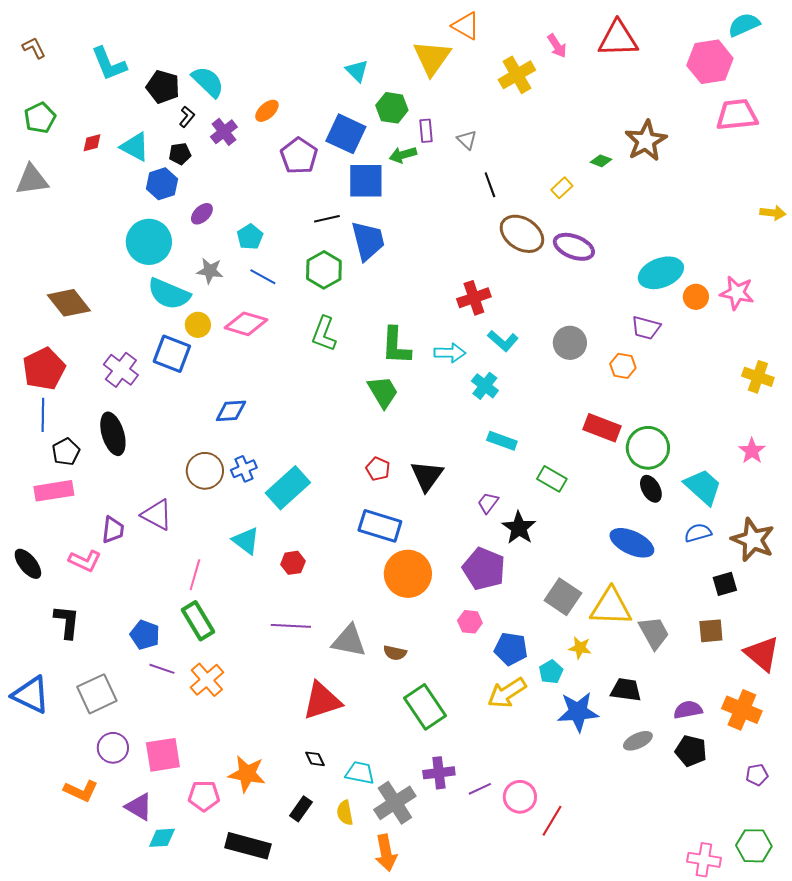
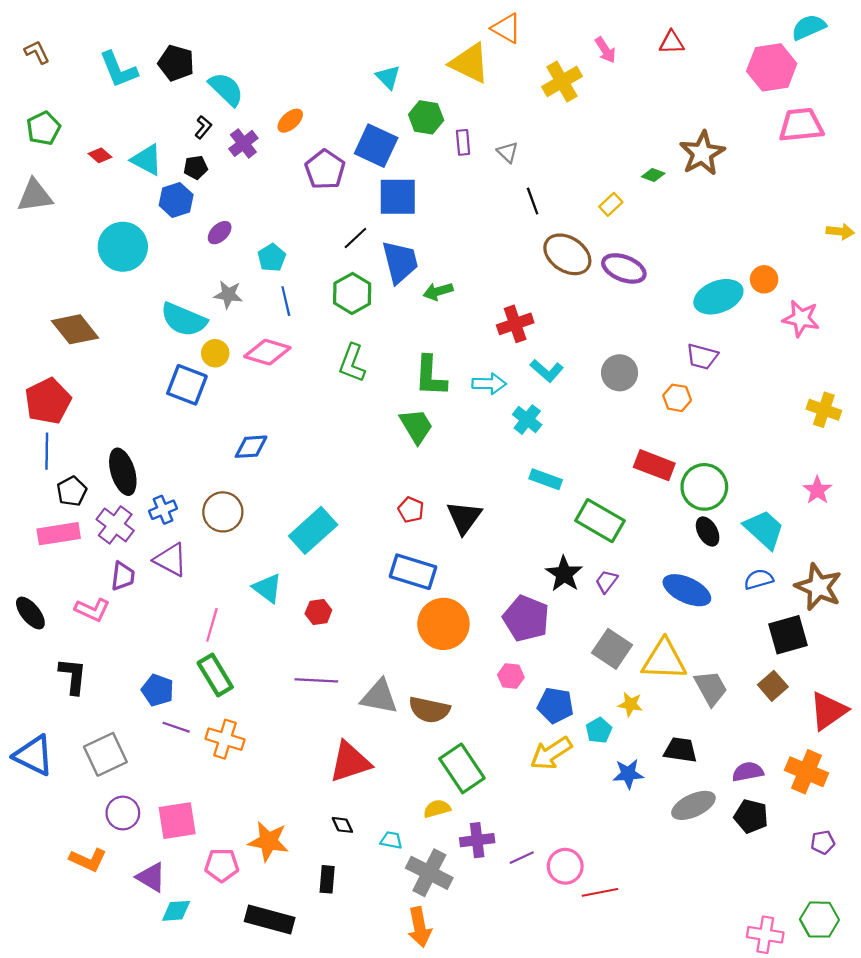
red triangle: (618, 39) -> (672, 42), size x0.6
yellow triangle: (432, 58) -> (470, 63), turned -39
black pentagon: (163, 87) -> (176, 63), moved
red diamond: (92, 143) -> (100, 155), turned 55
green arrow: (403, 155) -> (438, 291), moved
black line: (327, 219) -> (355, 238), turned -30
cyan circle: (149, 242) -> (123, 247), moved
blue line: (263, 277) -> (286, 301), turned 48
orange circle: (696, 297) -> (764, 279), moved
purple cross: (121, 370) -> (115, 525), moved
blue cross: (244, 469) -> (163, 510), moved
green rectangle: (552, 479) -> (600, 521), size x1.5
purple trapezoid: (488, 503) -> (606, 581), moved
black square: (725, 584) -> (788, 635), size x1.5
brown square: (711, 631) -> (773, 686), turned -36
brown semicircle: (395, 653) -> (429, 710), size x1.6
red triangle: (762, 654) -> (828, 711), turned 45
orange cross: (207, 680) -> (225, 739), turned -32
blue star: (578, 712) -> (628, 774), size x0.7
gray ellipse: (638, 741) -> (693, 805), size x1.4
cyan trapezoid: (360, 773) -> (391, 840), size x0.7
gray cross: (395, 803) -> (429, 873), turned -30
black rectangle: (301, 809) -> (327, 879), turned -30
yellow semicircle: (345, 813) -> (437, 809), moved, turned 85
red line: (552, 821) -> (600, 892), turned 48

